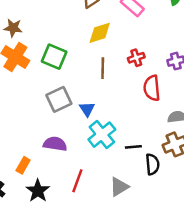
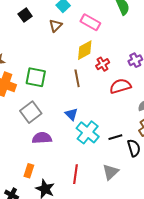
yellow diamond: (100, 33) -> (85, 50), moved
red semicircle: (152, 88) -> (120, 86), turned 90
gray square: (59, 99) -> (31, 112), moved
purple semicircle: (55, 144) -> (42, 138), moved

